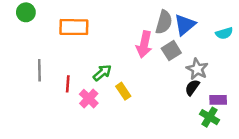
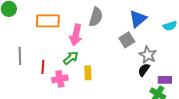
gray semicircle: (164, 22) -> (96, 17), moved
pink arrow: (144, 44) -> (76, 35), moved
yellow rectangle: (123, 91) -> (88, 73), turned 32
pink cross: (89, 99) -> (60, 79), turned 35

